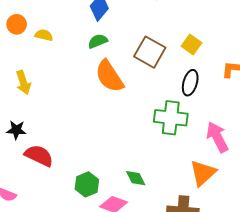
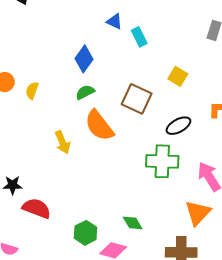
yellow semicircle: (44, 35) -> (32, 90), turned -78
yellow square: (191, 45) -> (178, 76), moved
yellow arrow: (23, 82) -> (63, 142), moved
black ellipse: (190, 83) -> (178, 126), turned 50

